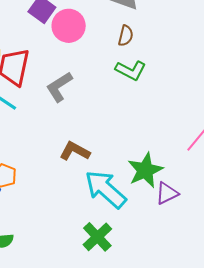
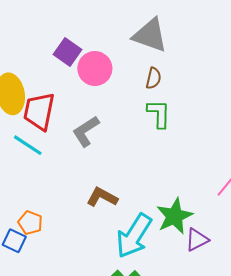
green L-shape: (131, 70) -> (159, 114), turned -116
cyan arrow: (106, 189) -> (134, 236), turned -99

